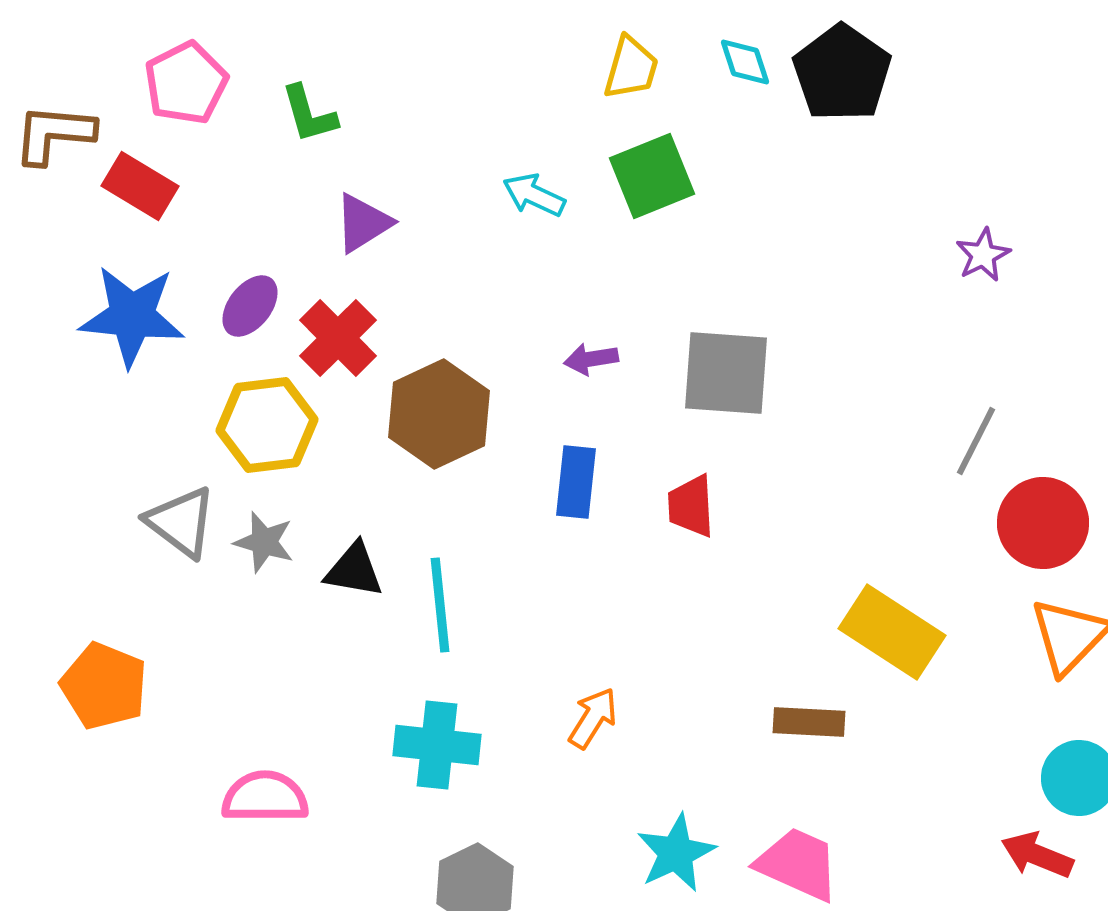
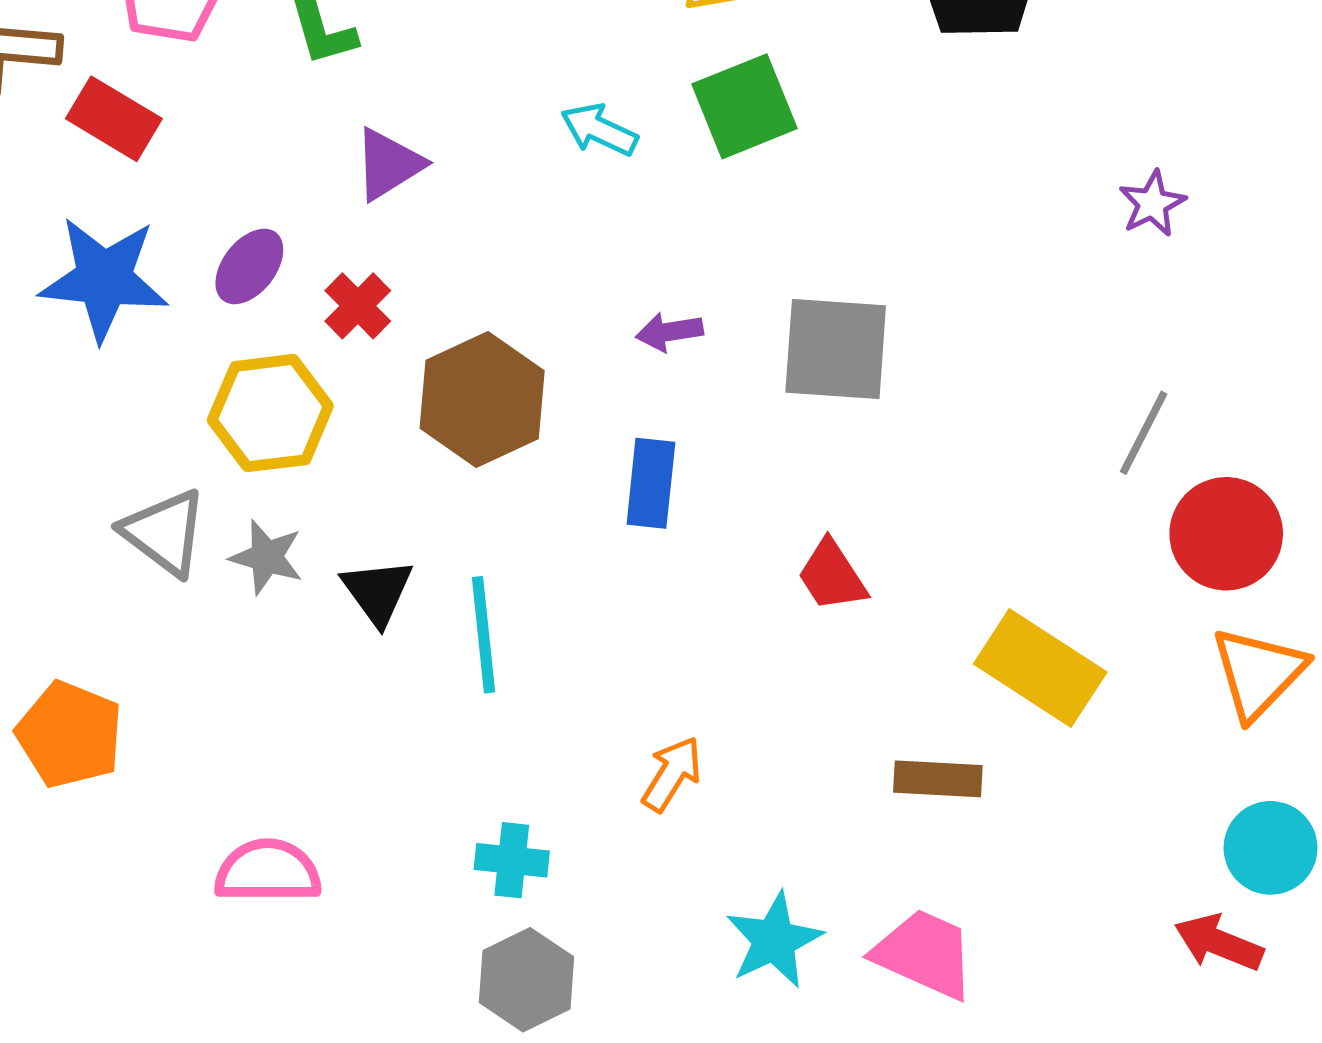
red cross: (338, 338) -> (358, 306), size x0.7
red trapezoid: (691, 506) -> (832, 576), moved, turned -30
black triangle: (354, 570) -> (377, 592), turned 44
cyan cross: (437, 745) -> (512, 860), moved, size x0.7

